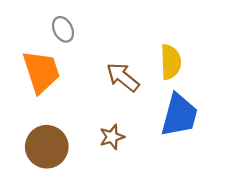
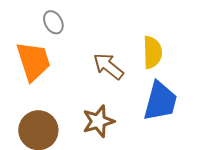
brown star: (112, 137) -> (98, 121), size x1.4

